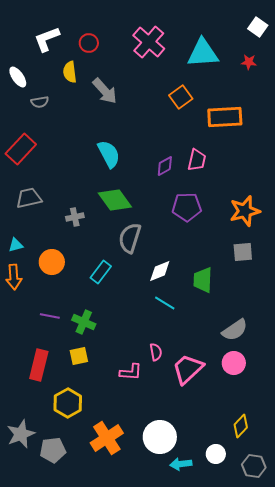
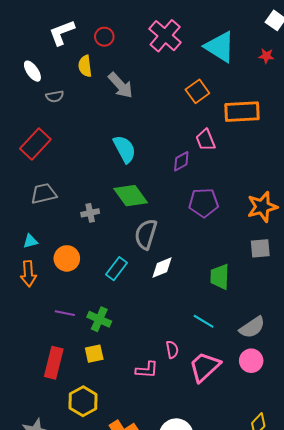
cyan triangle: (203, 53) -> (220, 47), turned 36
pink trapezoid: (197, 160) -> (206, 140), moved, turned 145
white diamond: (160, 271) -> (162, 268), moved
cyan line: (165, 303) -> (204, 321), moved

